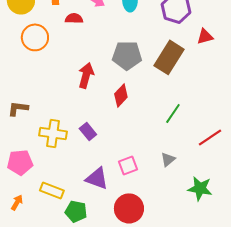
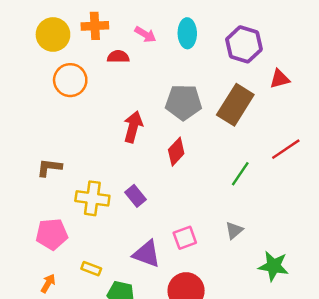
red line: (210, 137) -> (286, 149), moved
yellow rectangle: (52, 190) -> (91, 269), size x0.7

